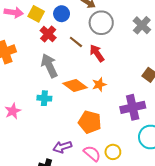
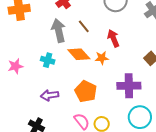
brown line: (76, 42) -> (84, 26), moved
red arrow: (97, 53) -> (113, 38), moved
purple arrow: (62, 147) -> (50, 95), moved

